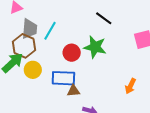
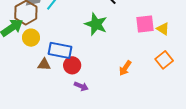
red circle: (72, 53) -> (72, 65), moved
brown triangle: (73, 91) -> (44, 64), moved

